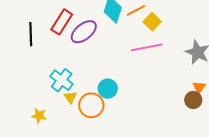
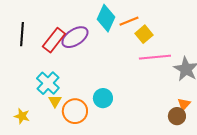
red rectangle: (62, 22) -> (54, 40), moved
pink line: (147, 47) -> (155, 57), moved
cyan circle: (108, 89) -> (103, 98), moved

